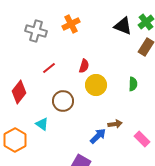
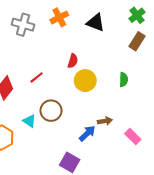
black triangle: (123, 26) -> (96, 23), moved
red line: (49, 68) -> (37, 77), moved
brown circle: (63, 101) -> (51, 111), moved

